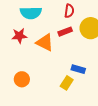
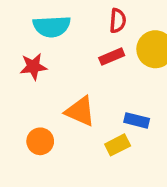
orange triangle: (45, 42) -> (80, 111), moved
yellow rectangle: (67, 83) -> (118, 145), turned 32

